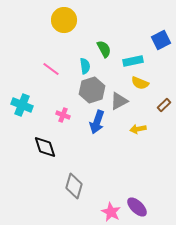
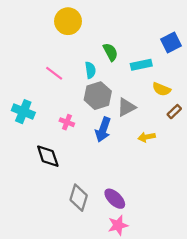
yellow semicircle: (140, 83) -> (162, 89), moved
purple ellipse: (137, 207) -> (115, 199), moved
pink star: (111, 212) -> (118, 225), turned 30

